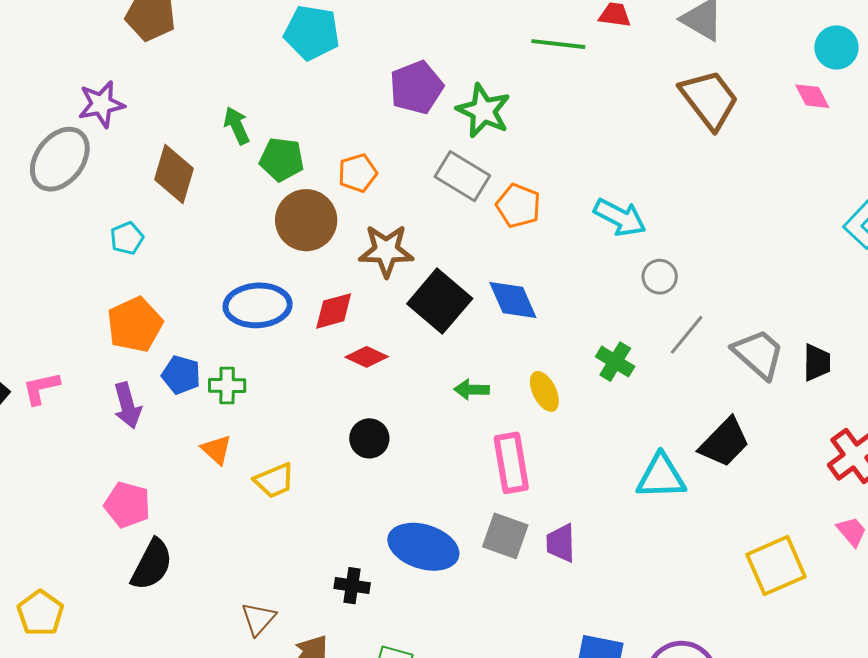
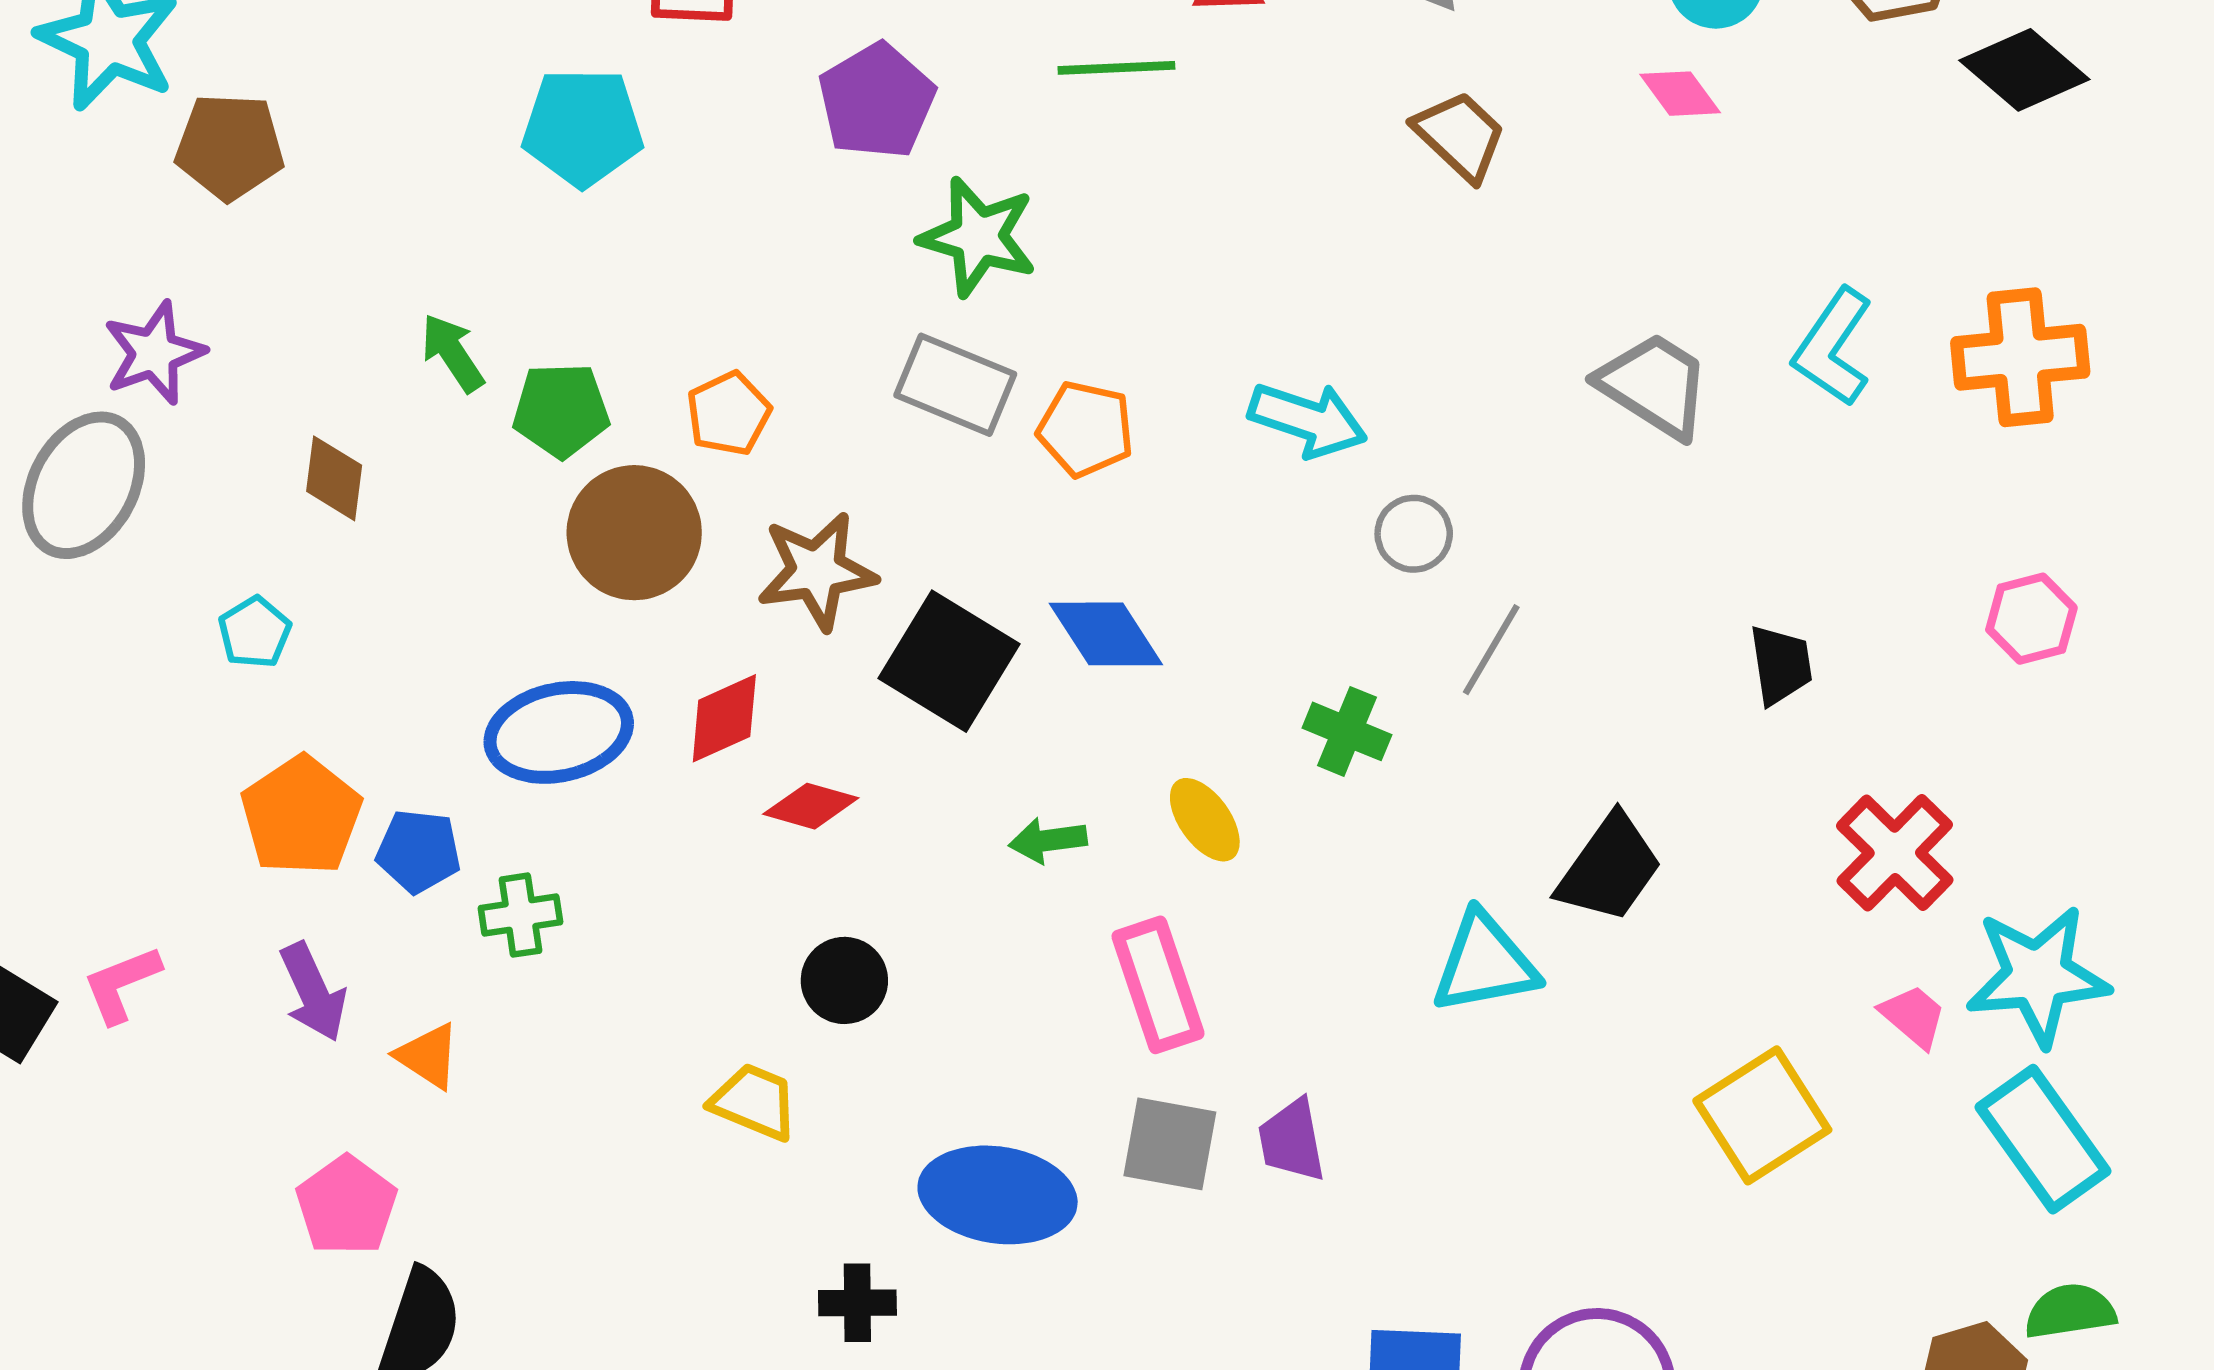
purple pentagon: (416, 87) -> (877, 101), moved
brown trapezoid: (709, 99) -> (1460, 136), size x0.7
brown diamond: (174, 174) -> (334, 478), size x0.7
gray trapezoid: (758, 354) -> (1654, 385), moved
blue pentagon: (181, 375) -> (419, 851), moved
orange triangle: (216, 450) -> (428, 1056), moved
yellow trapezoid: (274, 480) -> (754, 1102), moved, turned -126
pink pentagon: (127, 505) -> (346, 1206), turned 30

